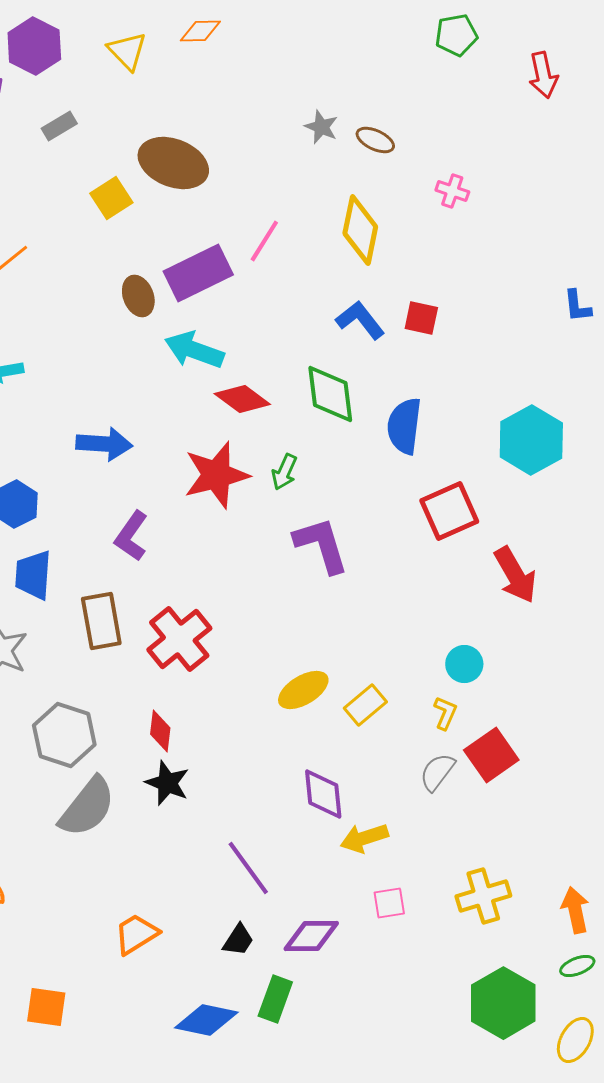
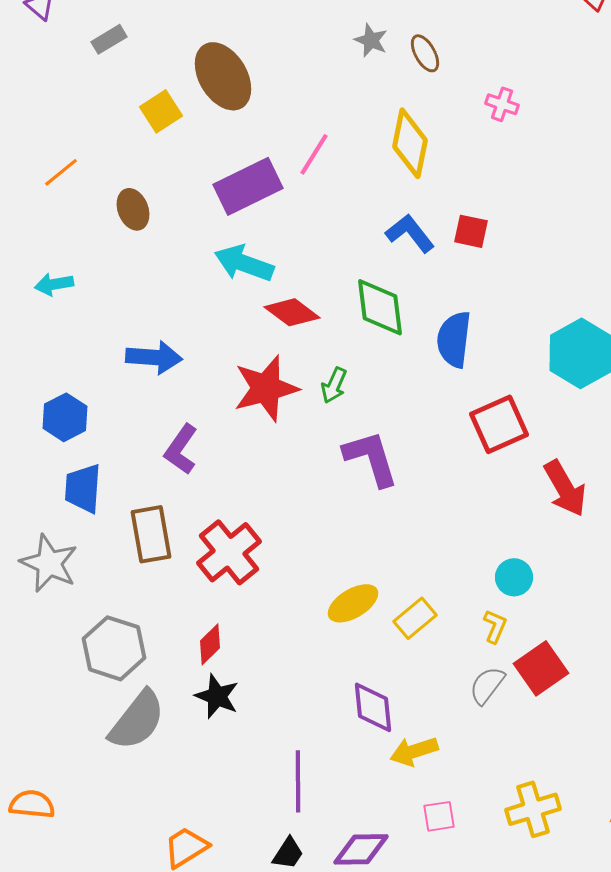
brown ellipse: (375, 140) -> (425, 53), turned 36
brown ellipse: (173, 163) -> (223, 76), turned 38
brown ellipse: (138, 296) -> (133, 209), moved
red diamond: (160, 731) -> (210, 644), turned 39
purple line: (248, 868) -> (298, 781), turned 36

